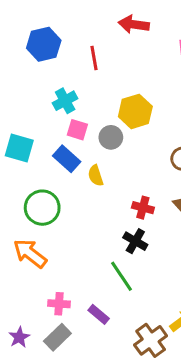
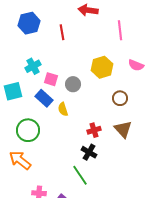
cyan cross: (65, 101) -> (33, 66), moved
yellow hexagon: (135, 111) -> (102, 67), moved
cyan square: (19, 148) -> (13, 91), turned -30
red cross: (143, 208) -> (94, 130), turned -32

